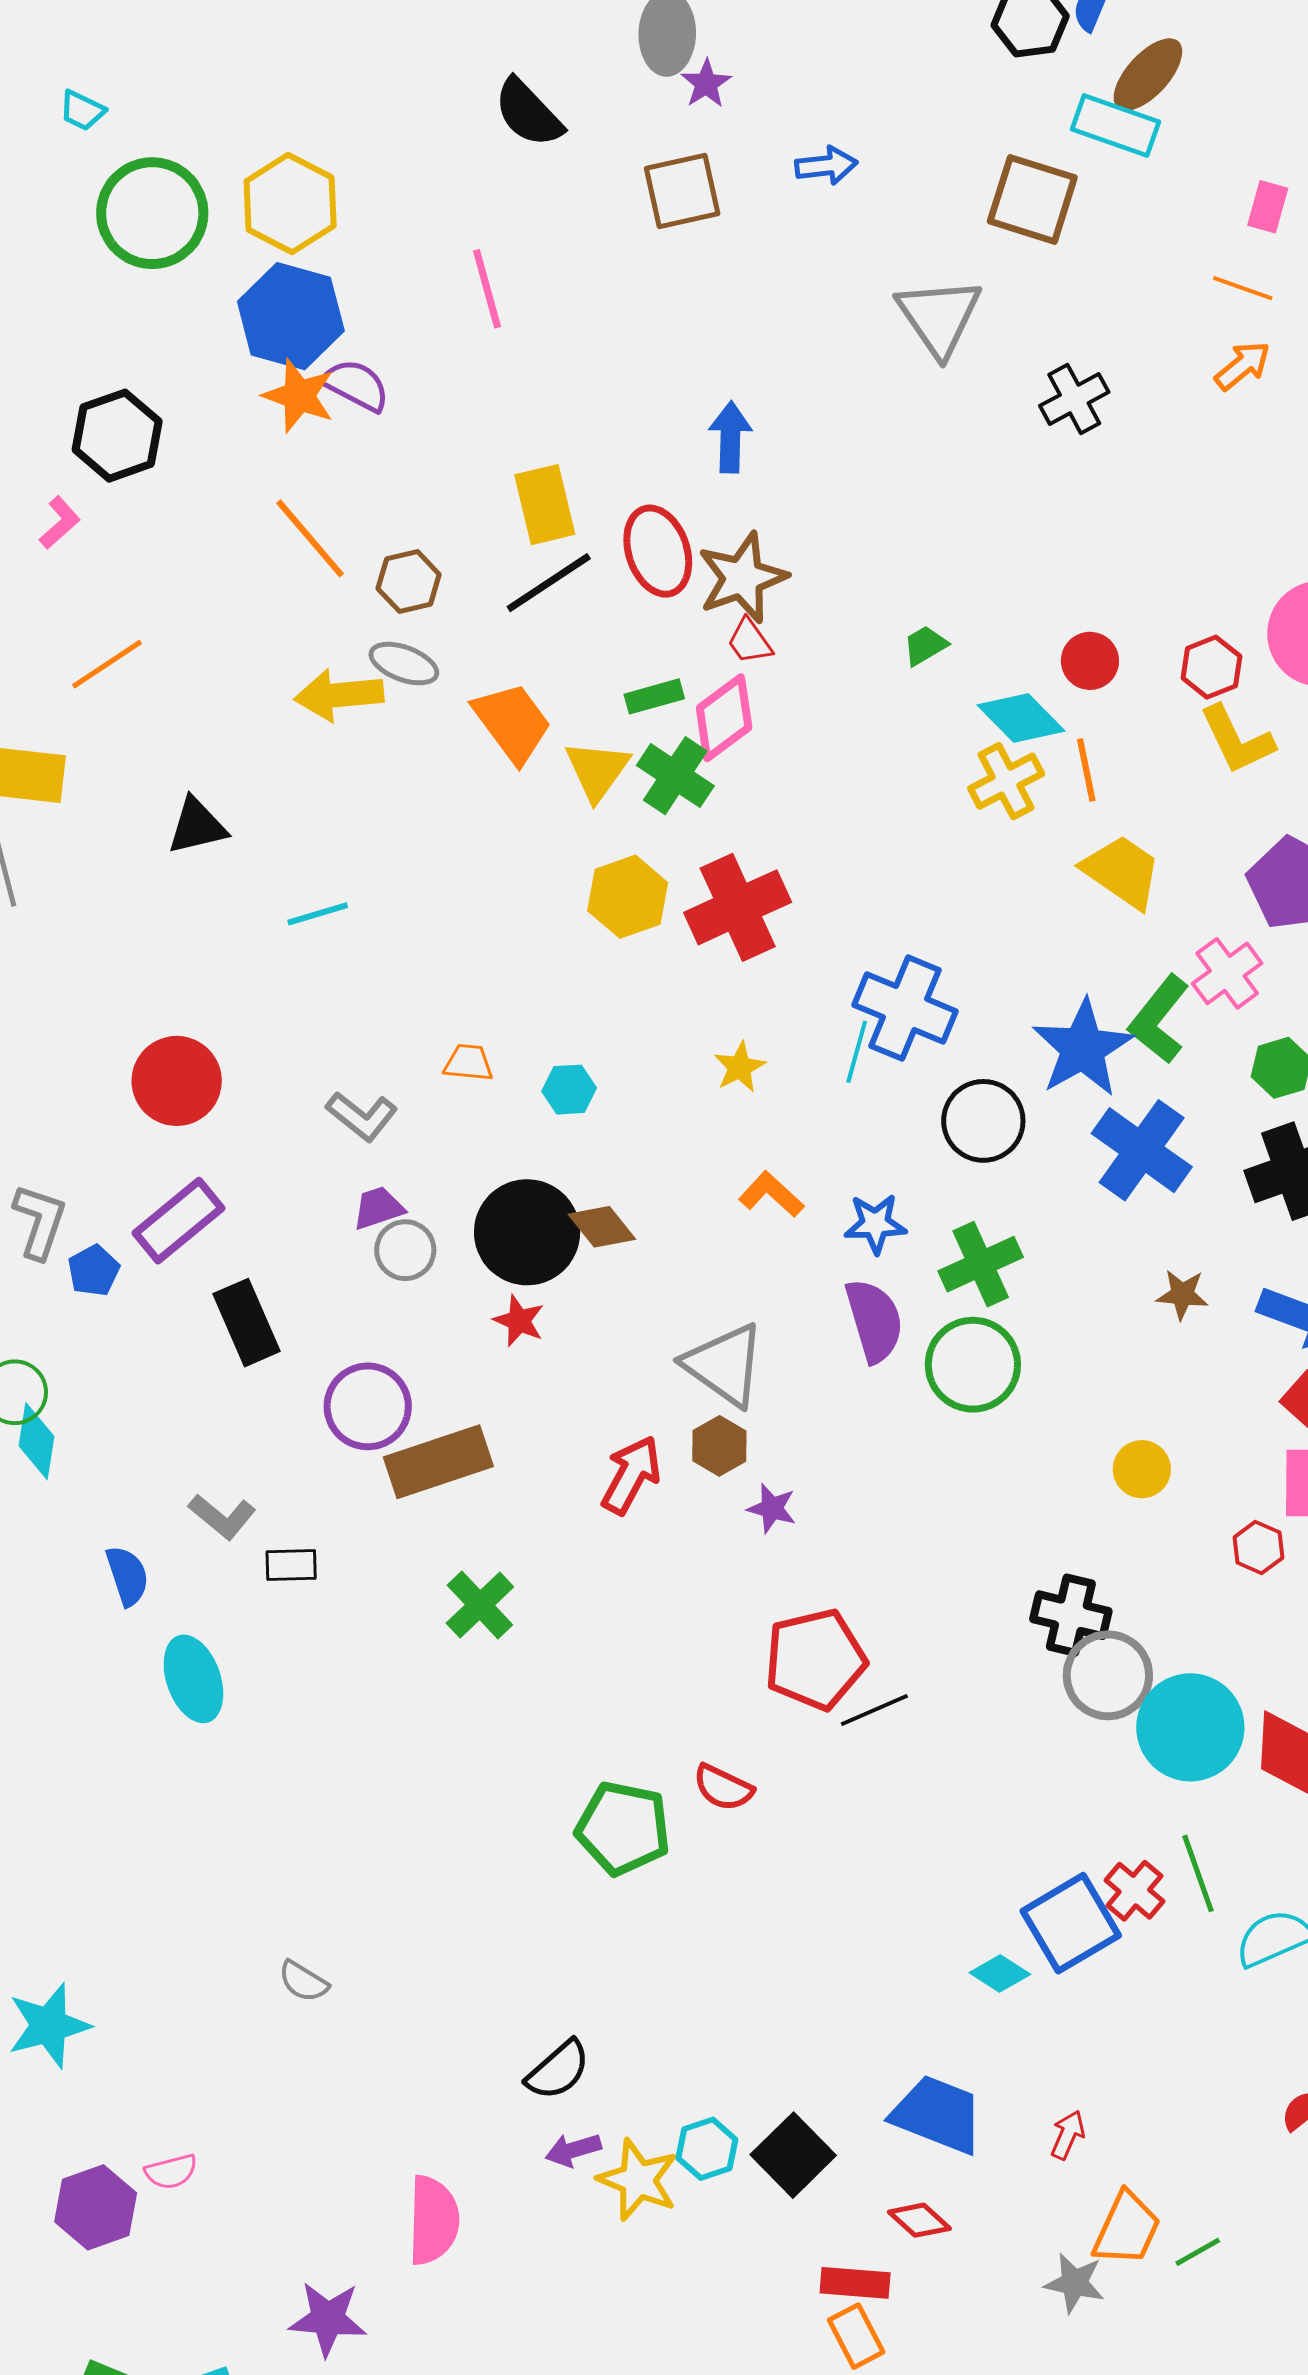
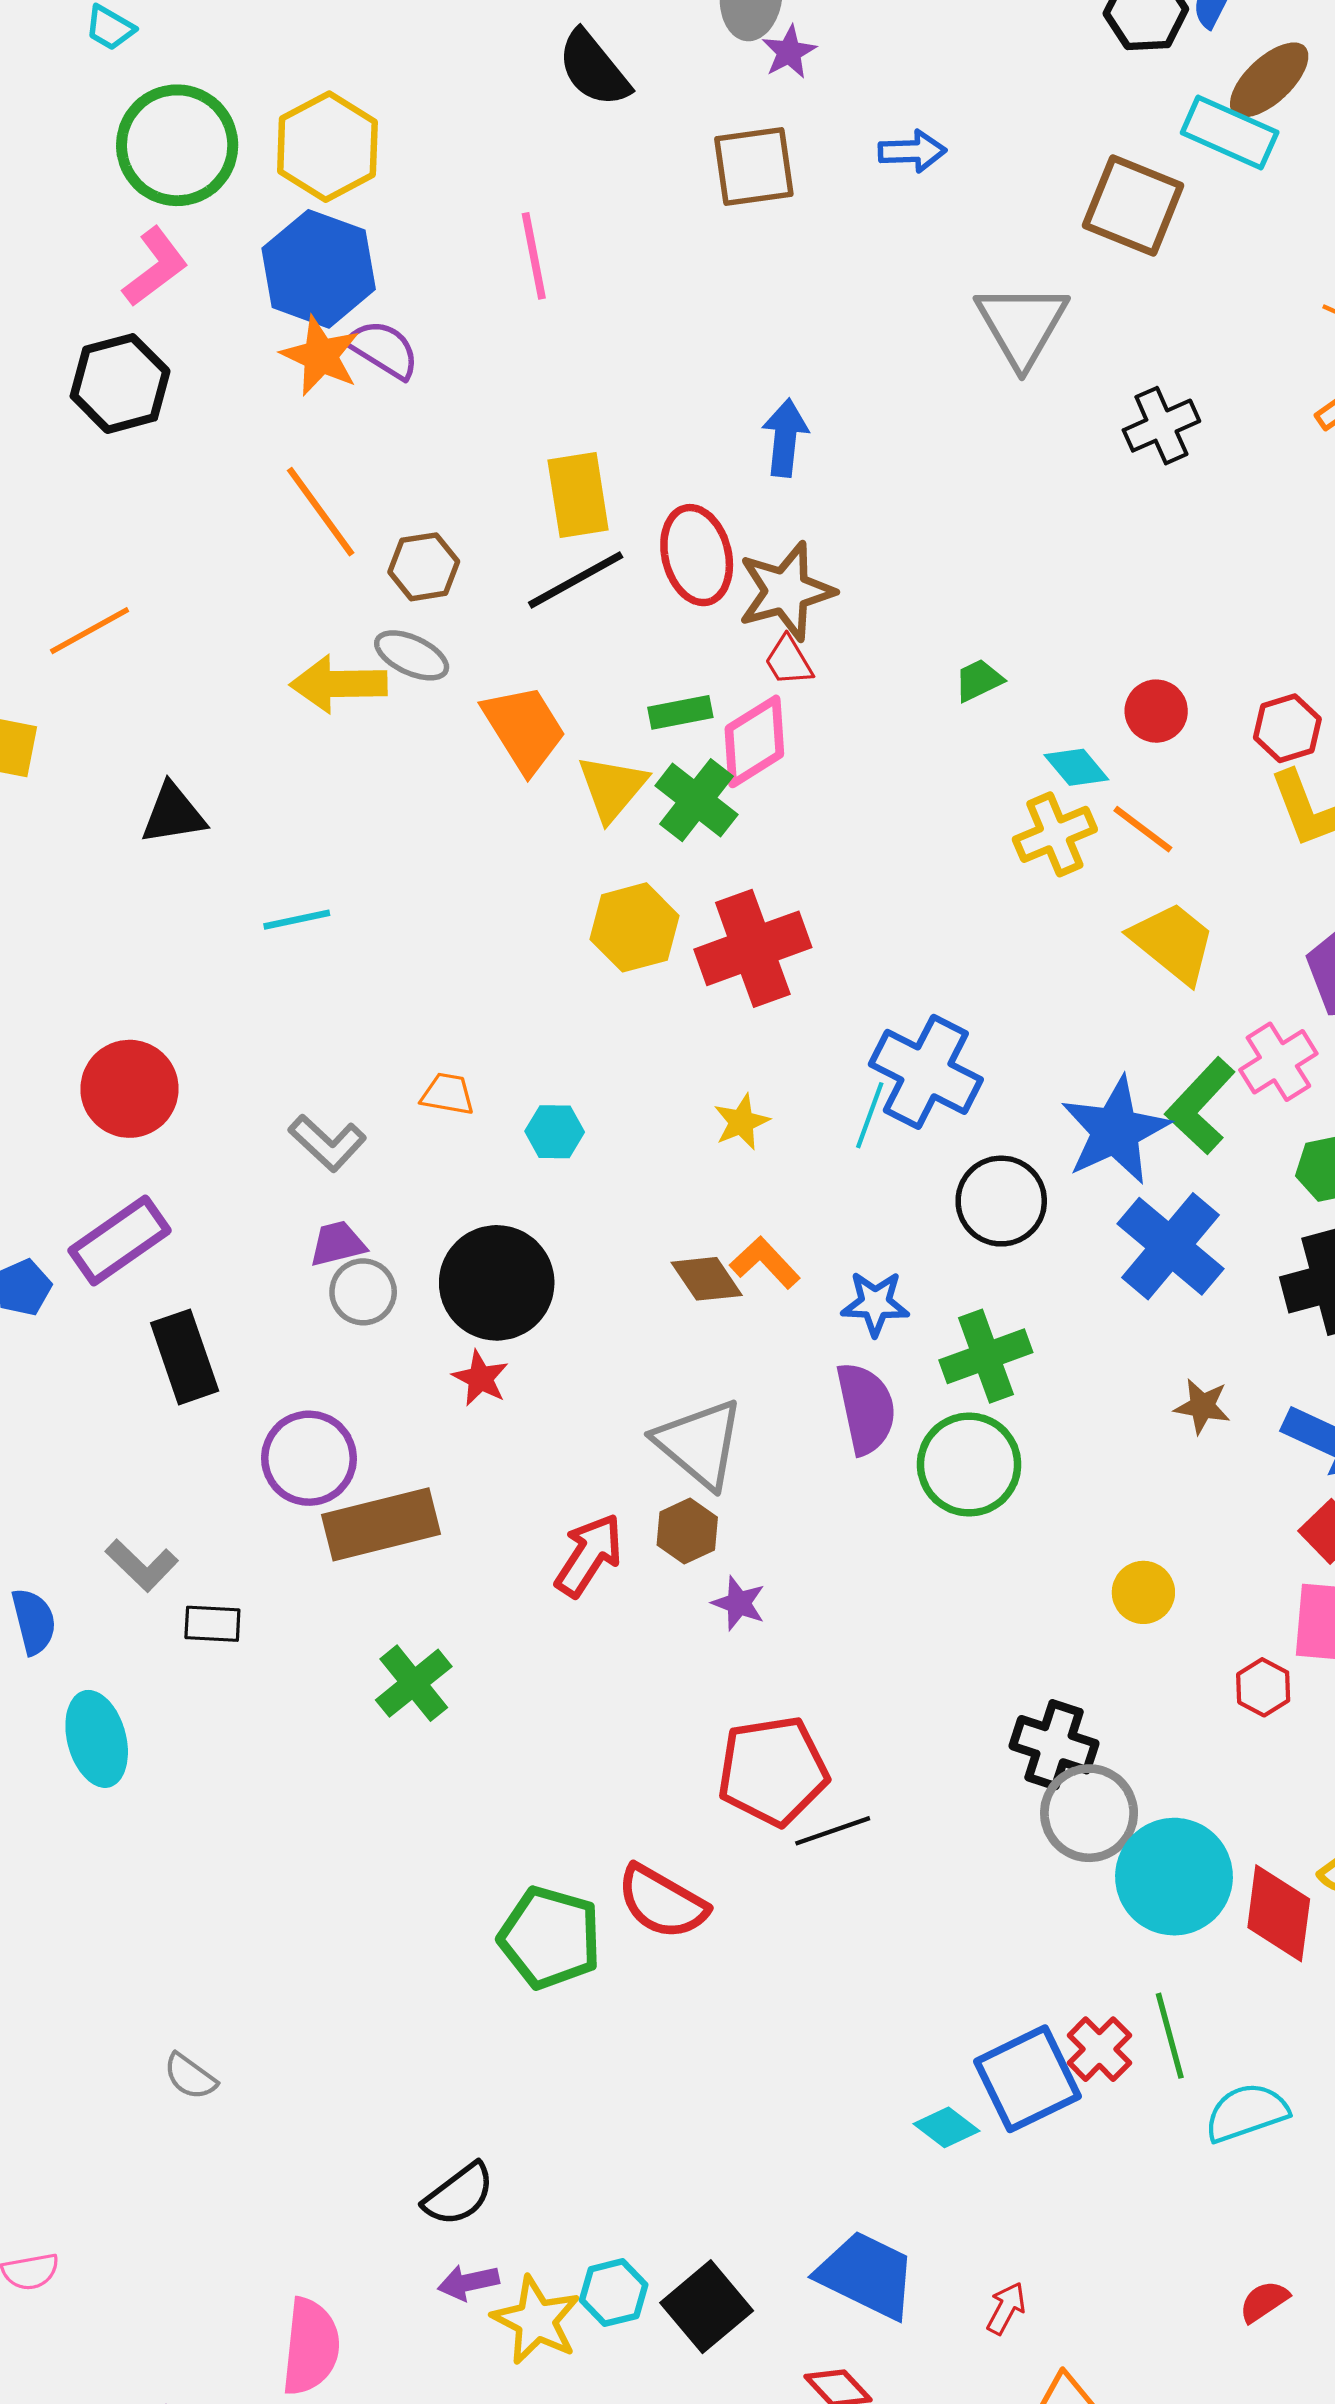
pink L-shape: (60, 523) -> (155, 267), moved, size x1.4
cyan diamond: (1021, 718) -> (1076, 767), size x0.7
orange line: (1086, 770) -> (1143, 829), turned -46
brown diamond: (602, 1227) -> (707, 1279), moved
red semicircle: (723, 1788) -> (662, 1902), size x1.4

